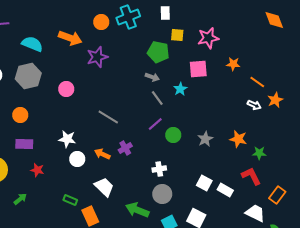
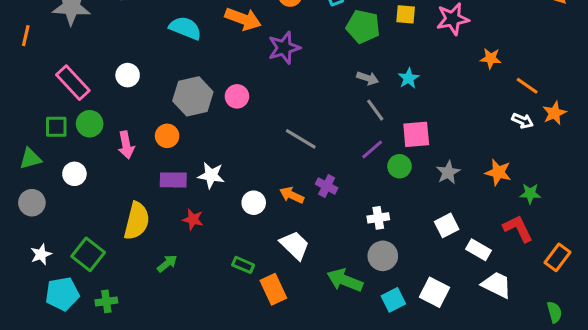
green pentagon: (158, 52) -> (363, 26), moved
pink square: (198, 69) -> (416, 134), moved
gray hexagon: (28, 76) -> (193, 96), moved
cyan star: (180, 89) -> (409, 78), moved
white star: (67, 139) -> (211, 175), moved
purple cross: (125, 148) -> (327, 186), turned -32
white square: (204, 183) -> (447, 225), moved, turned 35
white trapezoid: (255, 213) -> (497, 285), moved

